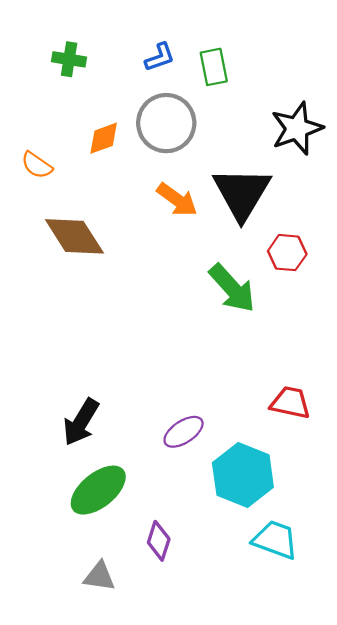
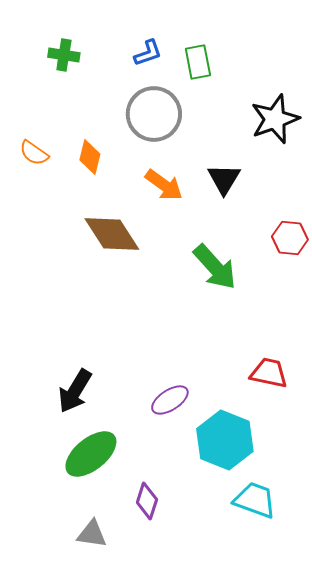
orange diamond: (104, 138) -> (90, 157), moved, turned -56
black triangle: (242, 193) -> (224, 179), size x0.6
brown diamond: (74, 236) -> (112, 234), moved
red hexagon: (287, 253) -> (290, 238), moved

